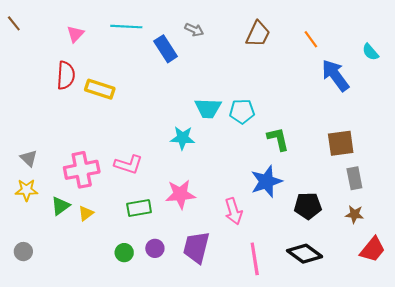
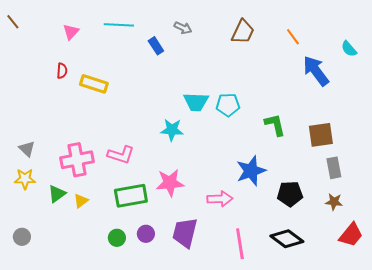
blue rectangle: (166, 49) -> (156, 46), size x0.7
red semicircle: (66, 75) -> (62, 71), size x0.6
green L-shape: (278, 139) -> (275, 125), moved
green rectangle: (139, 208) -> (131, 196), size x1.4
pink arrow: (233, 211) -> (220, 199), turned -75

